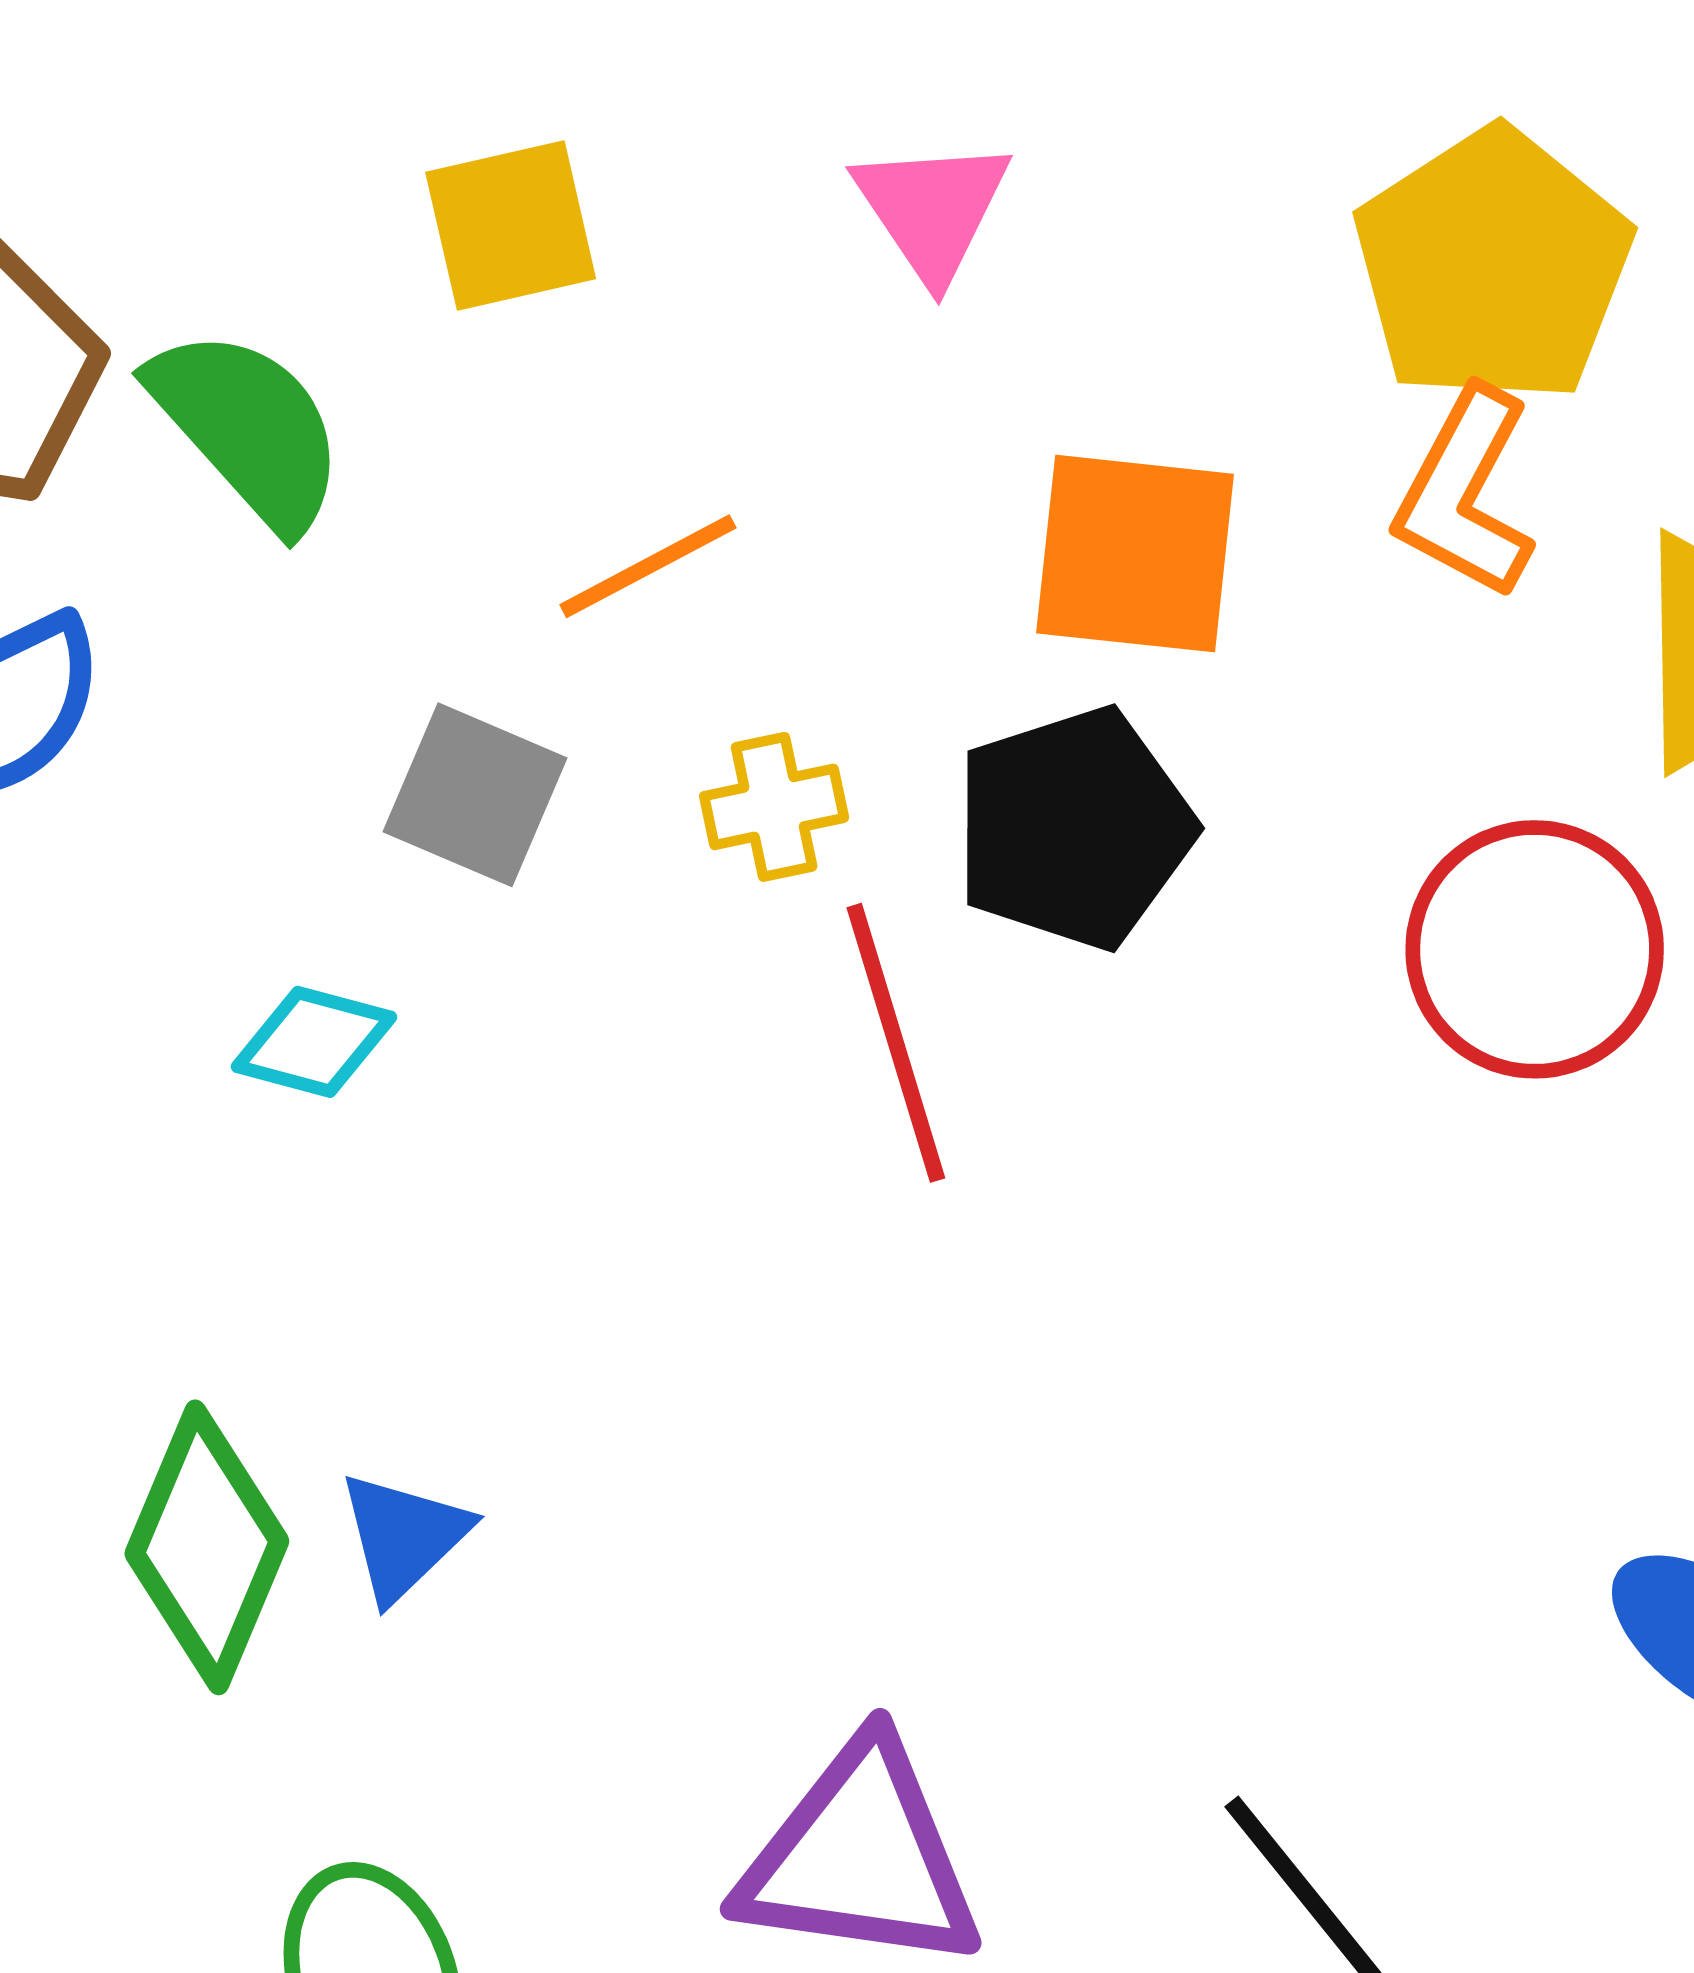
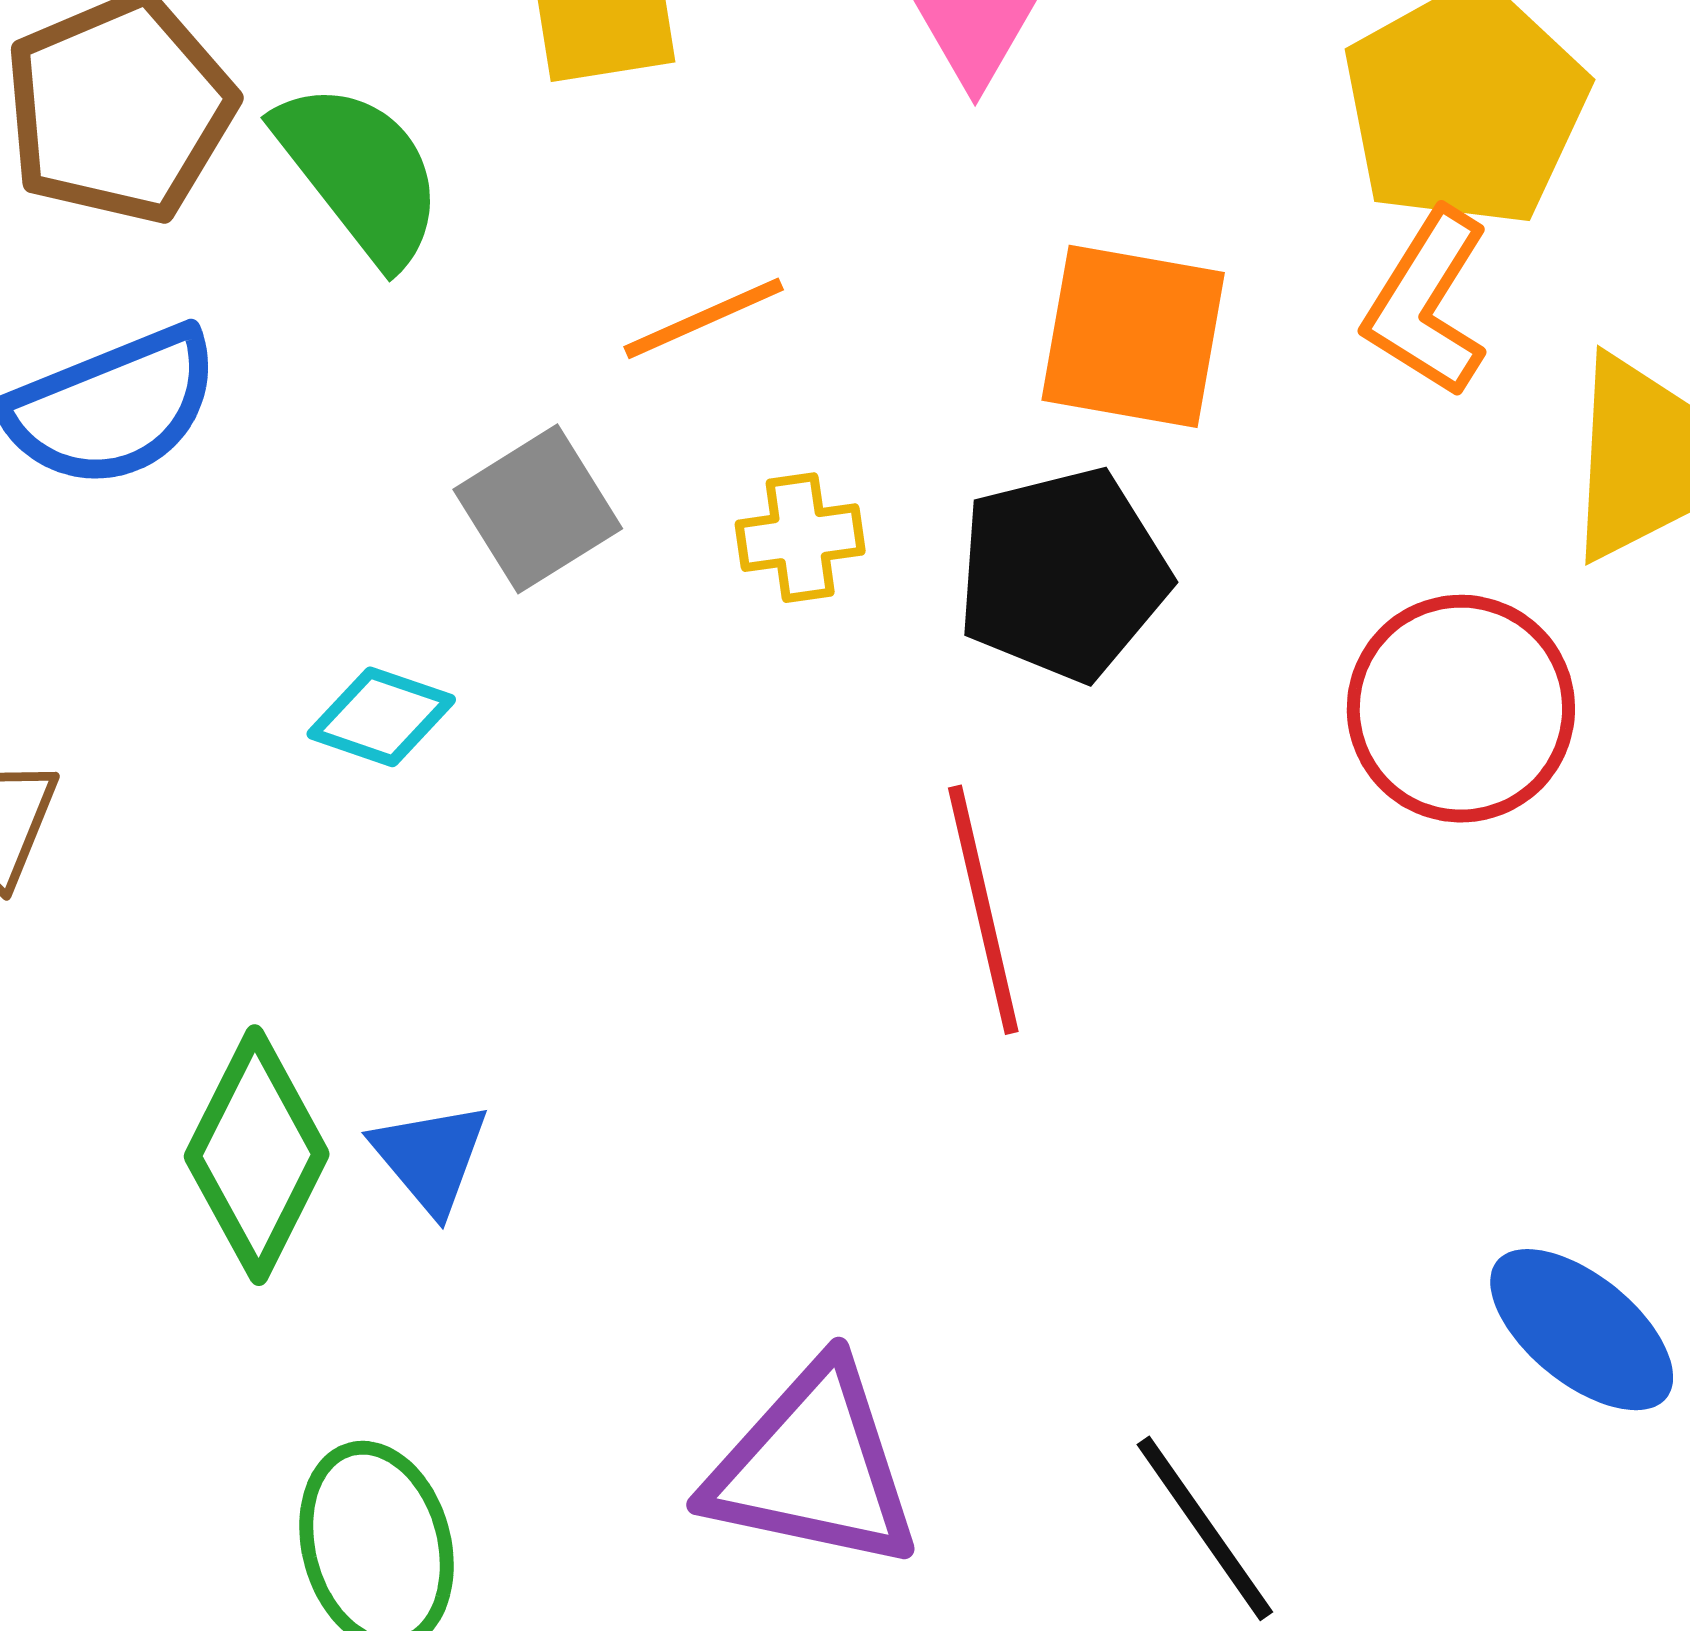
gray square: (475, 795) -> (538, 509), turned 31
red line: (896, 1043) -> (983, 910), moved
blue triangle: (404, 1536) -> (430, 1157), turned -30

